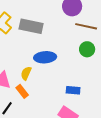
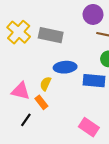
blue rectangle: (73, 90) -> (94, 81), moved, size x1.5

